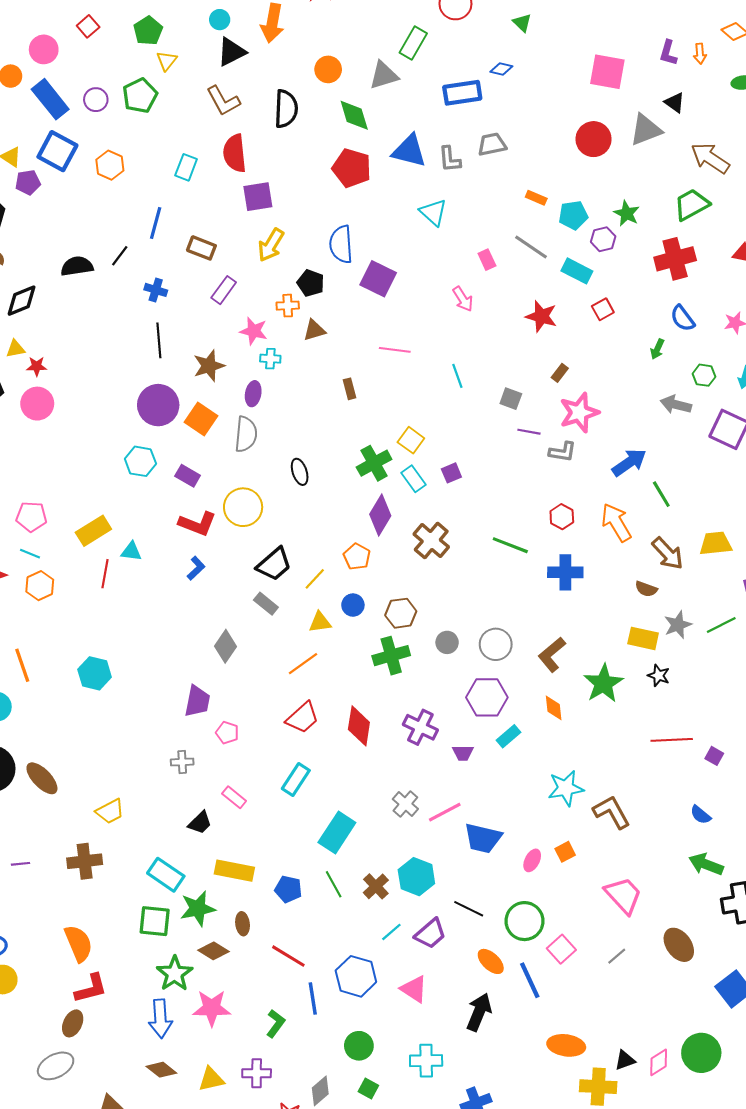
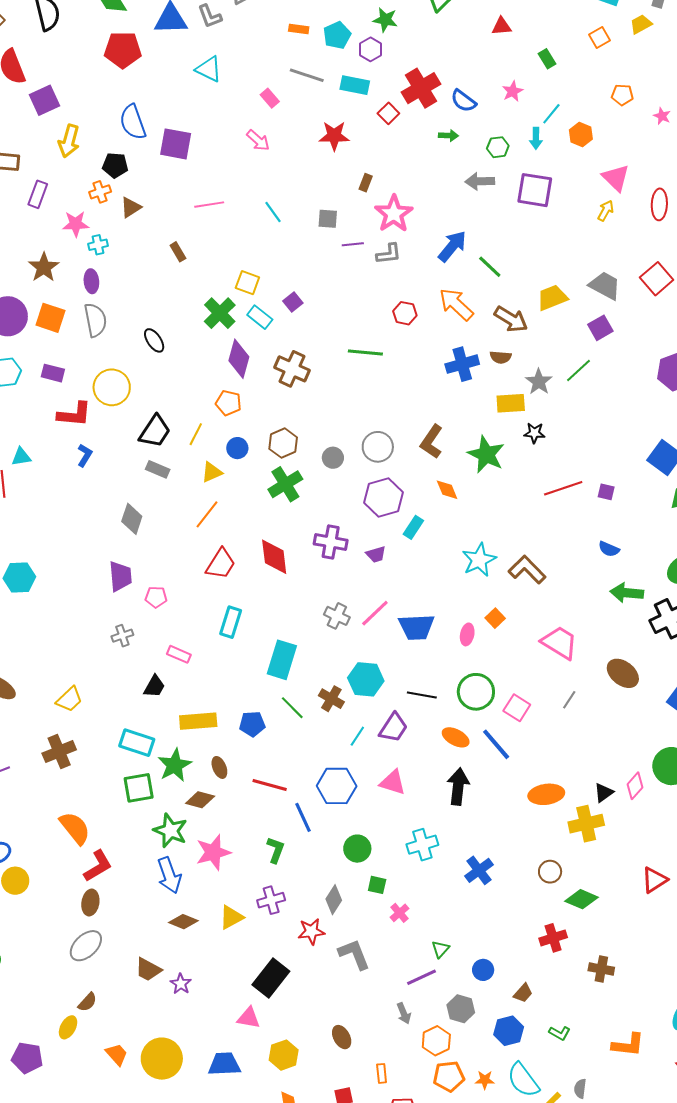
red cross: (675, 259) -> (421, 88), moved
green arrow: (657, 349) -> (448, 136), turned -96
blue cross: (565, 572) -> (462, 364), moved

